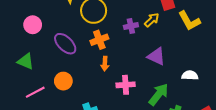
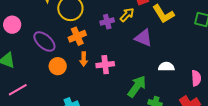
purple triangle: (156, 56) -> (144, 38), moved
orange circle: (63, 81) -> (58, 66), moved
pink cross: (126, 85) -> (105, 65), moved

